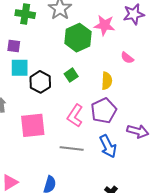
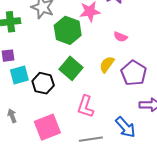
green square: (71, 75) -> (71, 68), size x1.6
yellow semicircle: (107, 81) -> (107, 64), turned -132
purple pentagon: (104, 111) -> (134, 73), moved

